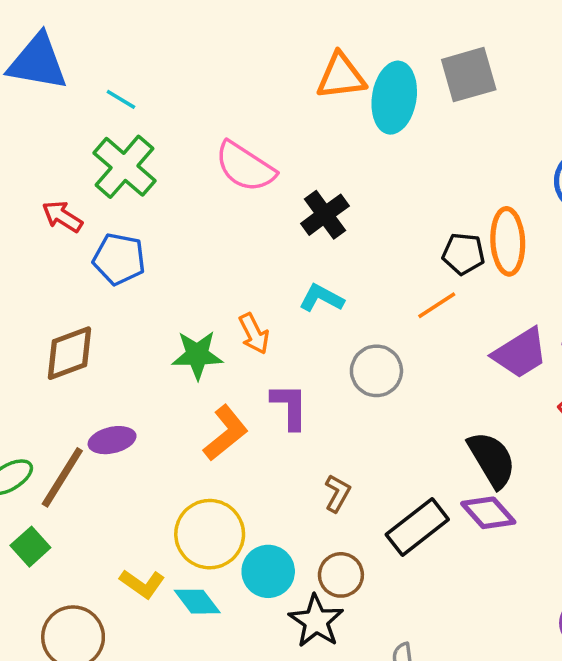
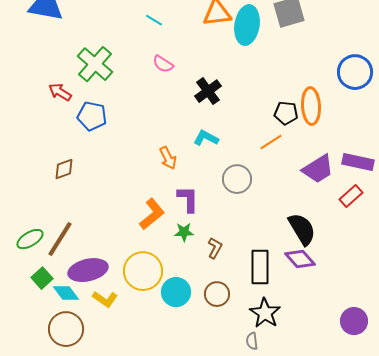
cyan line: (121, 99) -> (154, 20), moved
pink semicircle: (245, 167) -> (163, 64), size x0.6
brown diamond: (69, 353) -> (64, 169), size x0.7
green star: (197, 355) -> (184, 232), moved, size x0.7
purple ellipse: (112, 440) -> (88, 270), moved, size x1.5
black rectangle: (417, 527) -> (260, 267), turned -52
cyan diamond: (197, 602) -> (66, 293), moved
black star: (316, 621) -> (265, 313), moved

